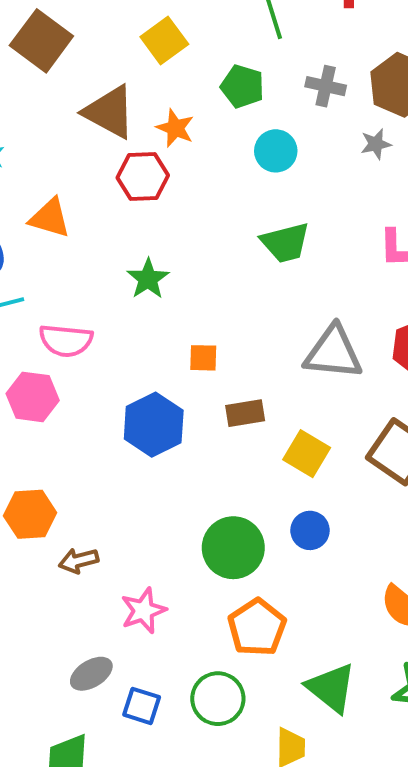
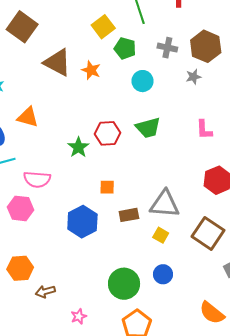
yellow square: (164, 40) -> (103, 27), moved
red hexagon: (143, 176) -> (107, 133), moved
gray triangle: (333, 353) -> (165, 204), moved
yellow square: (307, 454) -> (161, 235), size x0.7
pink star: (143, 611) -> (79, 316), size x0.7

